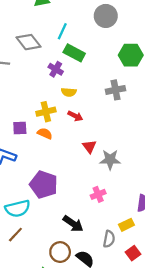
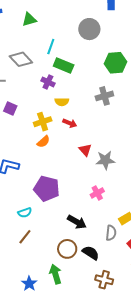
purple square: (20, 128) -> (10, 109), moved, turned 32
orange semicircle: (45, 133) -> (43, 142), turned 120
cyan semicircle: (18, 209) -> (25, 213), size x0.6

